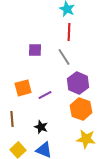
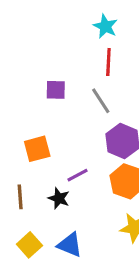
purple line: (45, 95) -> (77, 175), moved
black star: (41, 127) -> (59, 198), moved

